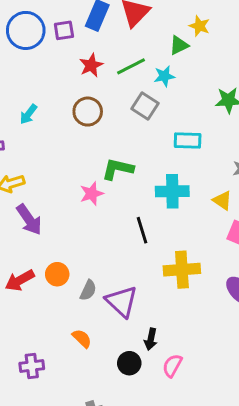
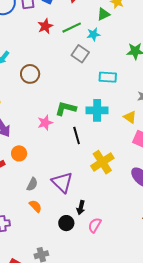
brown circle: (88, 112) -> (30, 74), moved
green L-shape: (118, 169) -> (66, 109), moved
pink star: (92, 194) -> (45, 123), moved
yellow cross: (182, 270) -> (102, 162), turned -30
orange circle: (57, 274) -> (19, 153), moved
gray semicircle: (88, 290) -> (32, 184), moved

